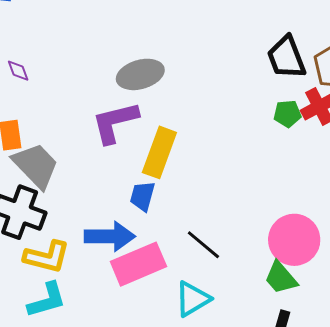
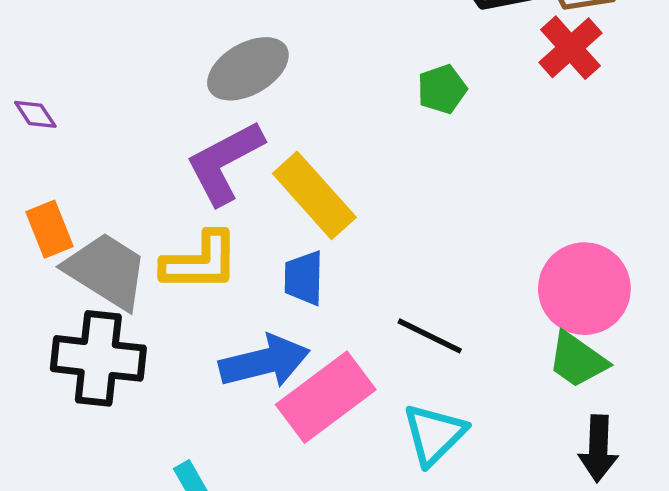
green pentagon: (287, 114) -> (442, 89), moved
yellow rectangle: (159, 152) -> (314, 195), turned -48
yellow L-shape: (47, 257) -> (200, 262), moved

